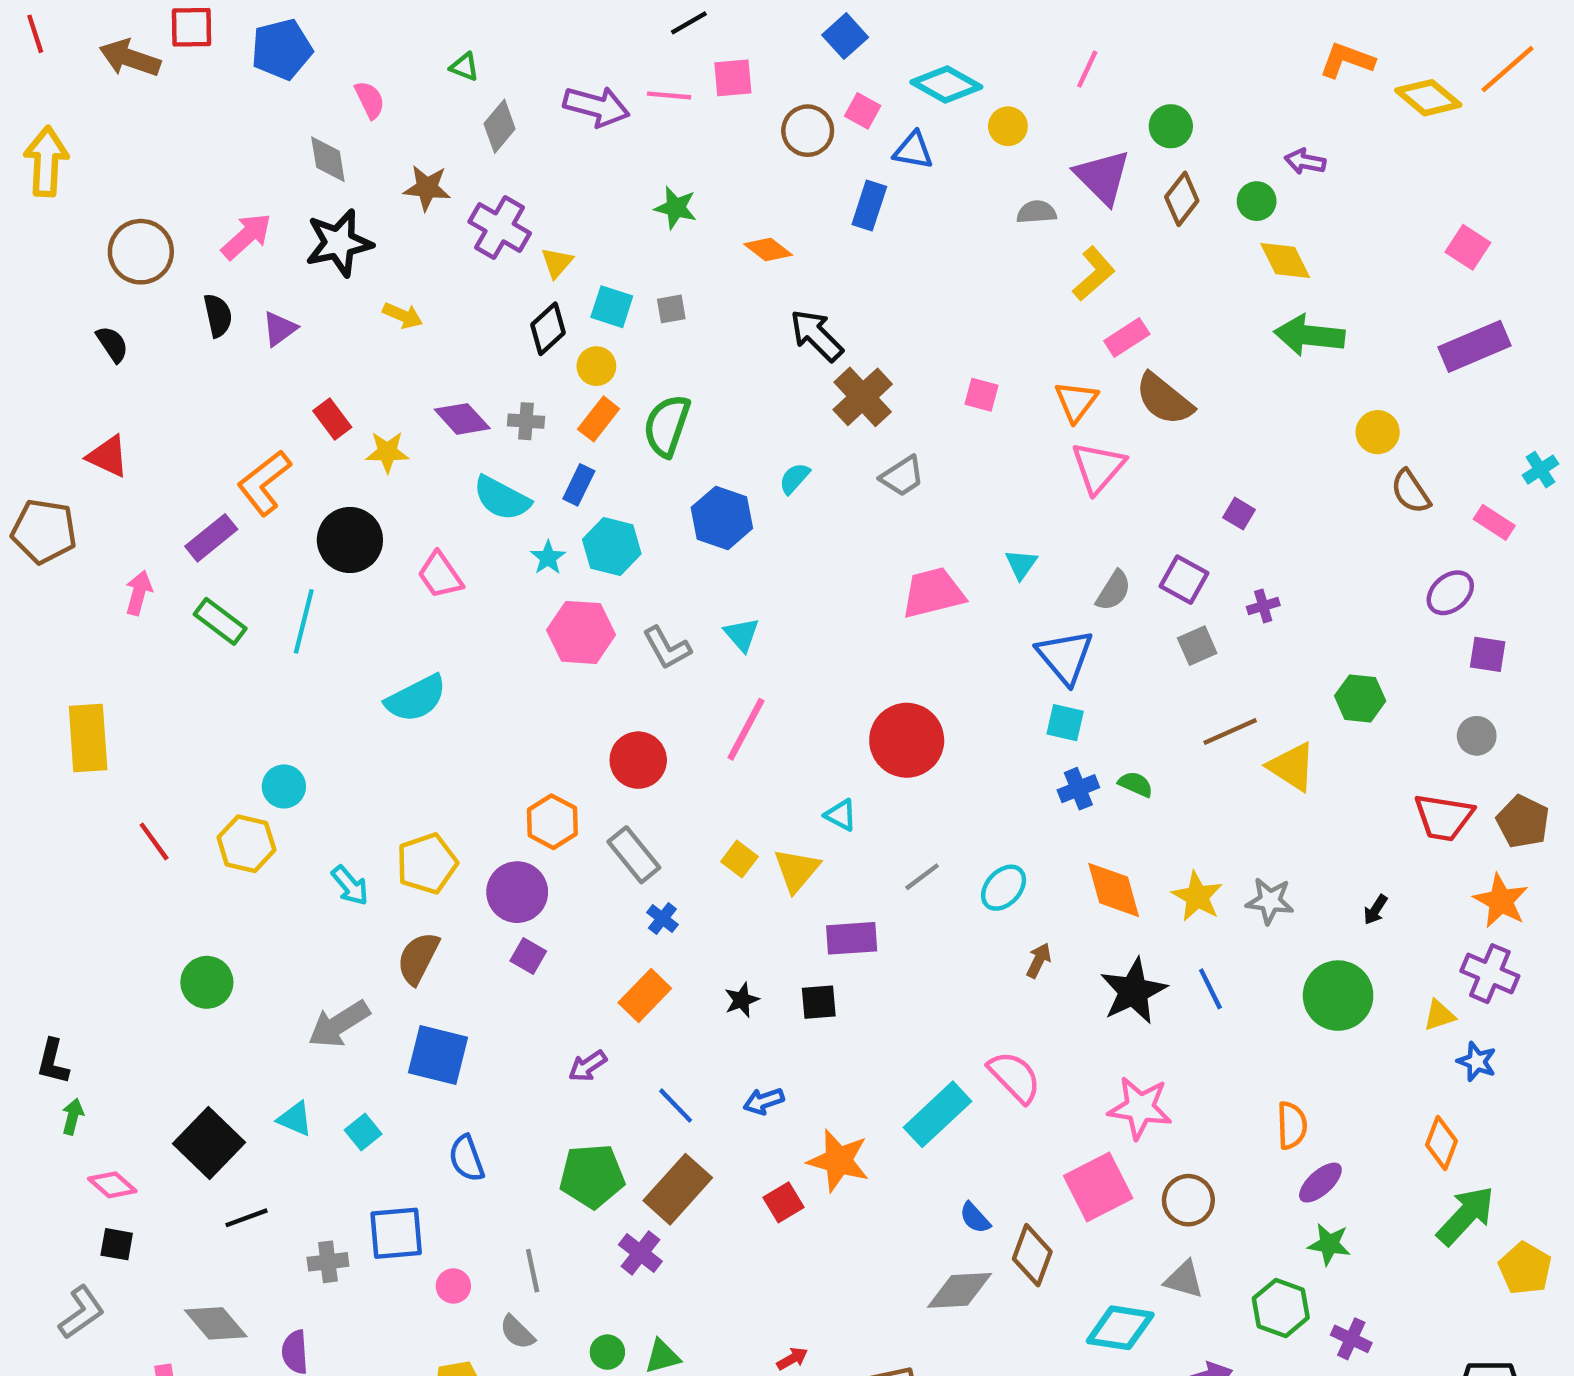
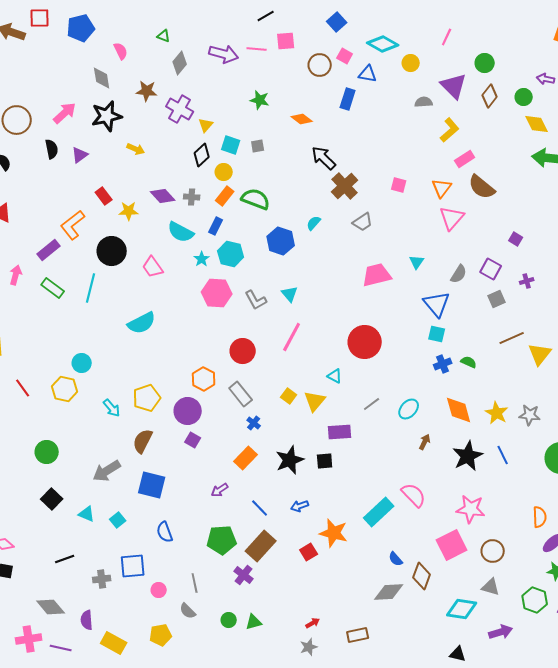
green semicircle: (667, 426) -> (256, 199), turned 92
yellow triangle: (1292, 767) -> (540, 354), turned 35
black star: (742, 1000) -> (290, 460), size x1.8
black square: (209, 1143) -> (52, 499), moved, size x0.7

